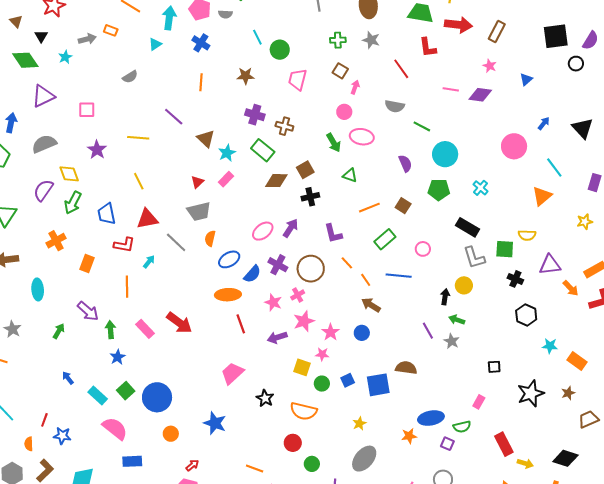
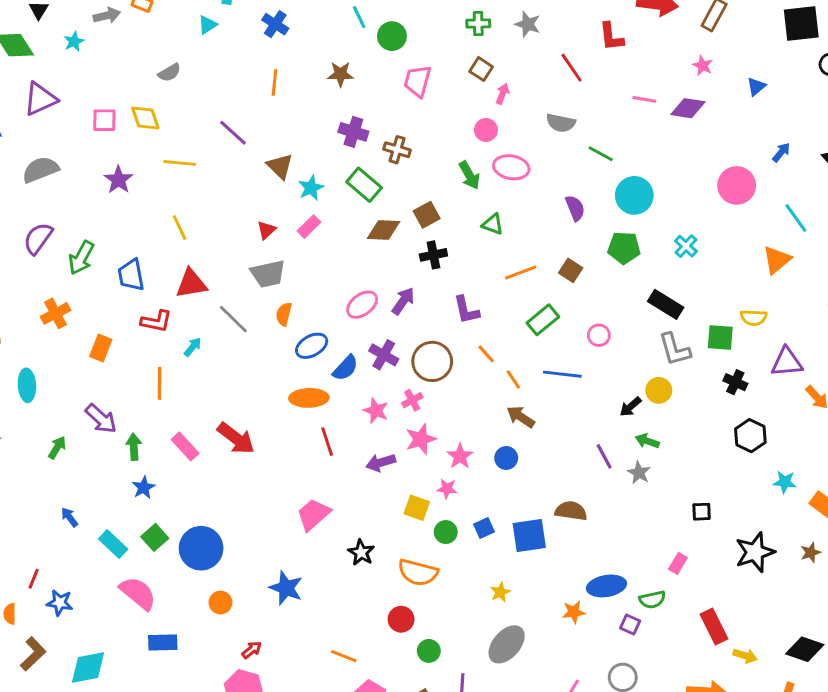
yellow diamond: (69, 174) -> (145, 118), moved
black arrow: (445, 297) -> (631, 407), turned -140

